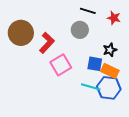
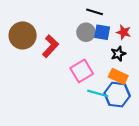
red star: (114, 18) -> (124, 32), moved
blue square: (95, 64) -> (102, 32), moved
pink square: (61, 65) -> (82, 71), moved

